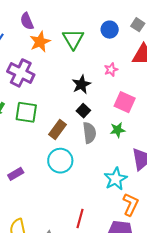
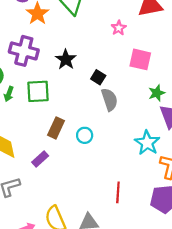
black star: (81, 84) -> (66, 59), moved
brown rectangle: (58, 130) -> (56, 128), moved
green star: (118, 130) -> (157, 93), moved
cyan circle: (60, 161) -> (85, 135), size x0.6

